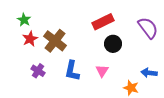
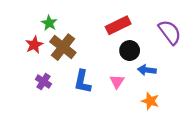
green star: (24, 20) -> (49, 23), moved
blue arrow: (149, 73) -> (147, 70), moved

